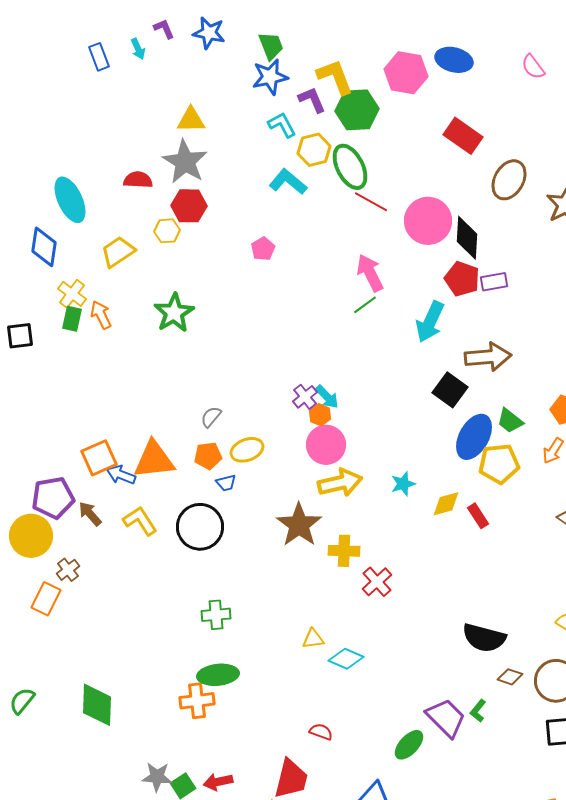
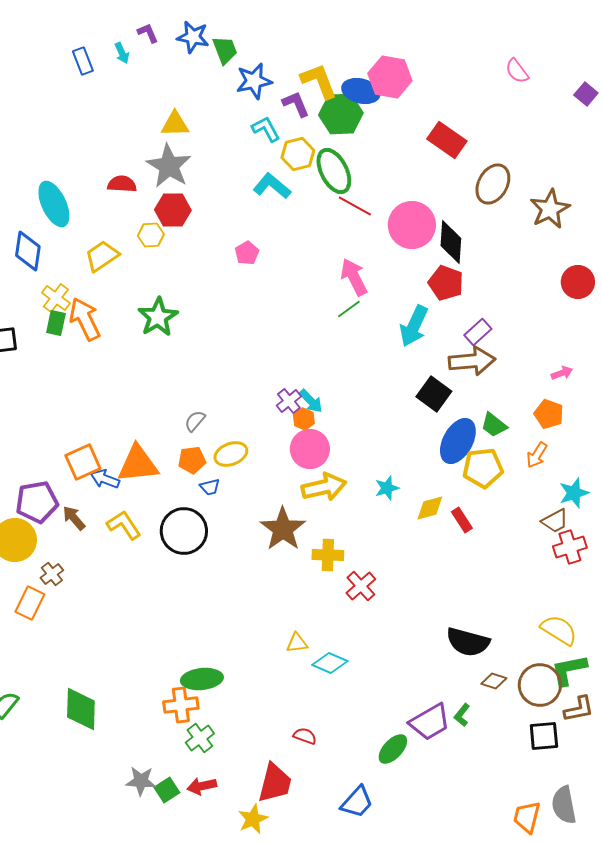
green trapezoid: (271, 46) -> (225, 50), moved
blue ellipse: (454, 60) -> (361, 91), moved
purple rectangle: (494, 282) -> (478, 332), moved, turned -32
orange arrow: (101, 315) -> (85, 319), size x1.5
green cross: (216, 615) -> (200, 738), moved, turned -32
purple trapezoid: (446, 718) -> (430, 722), turned 105

